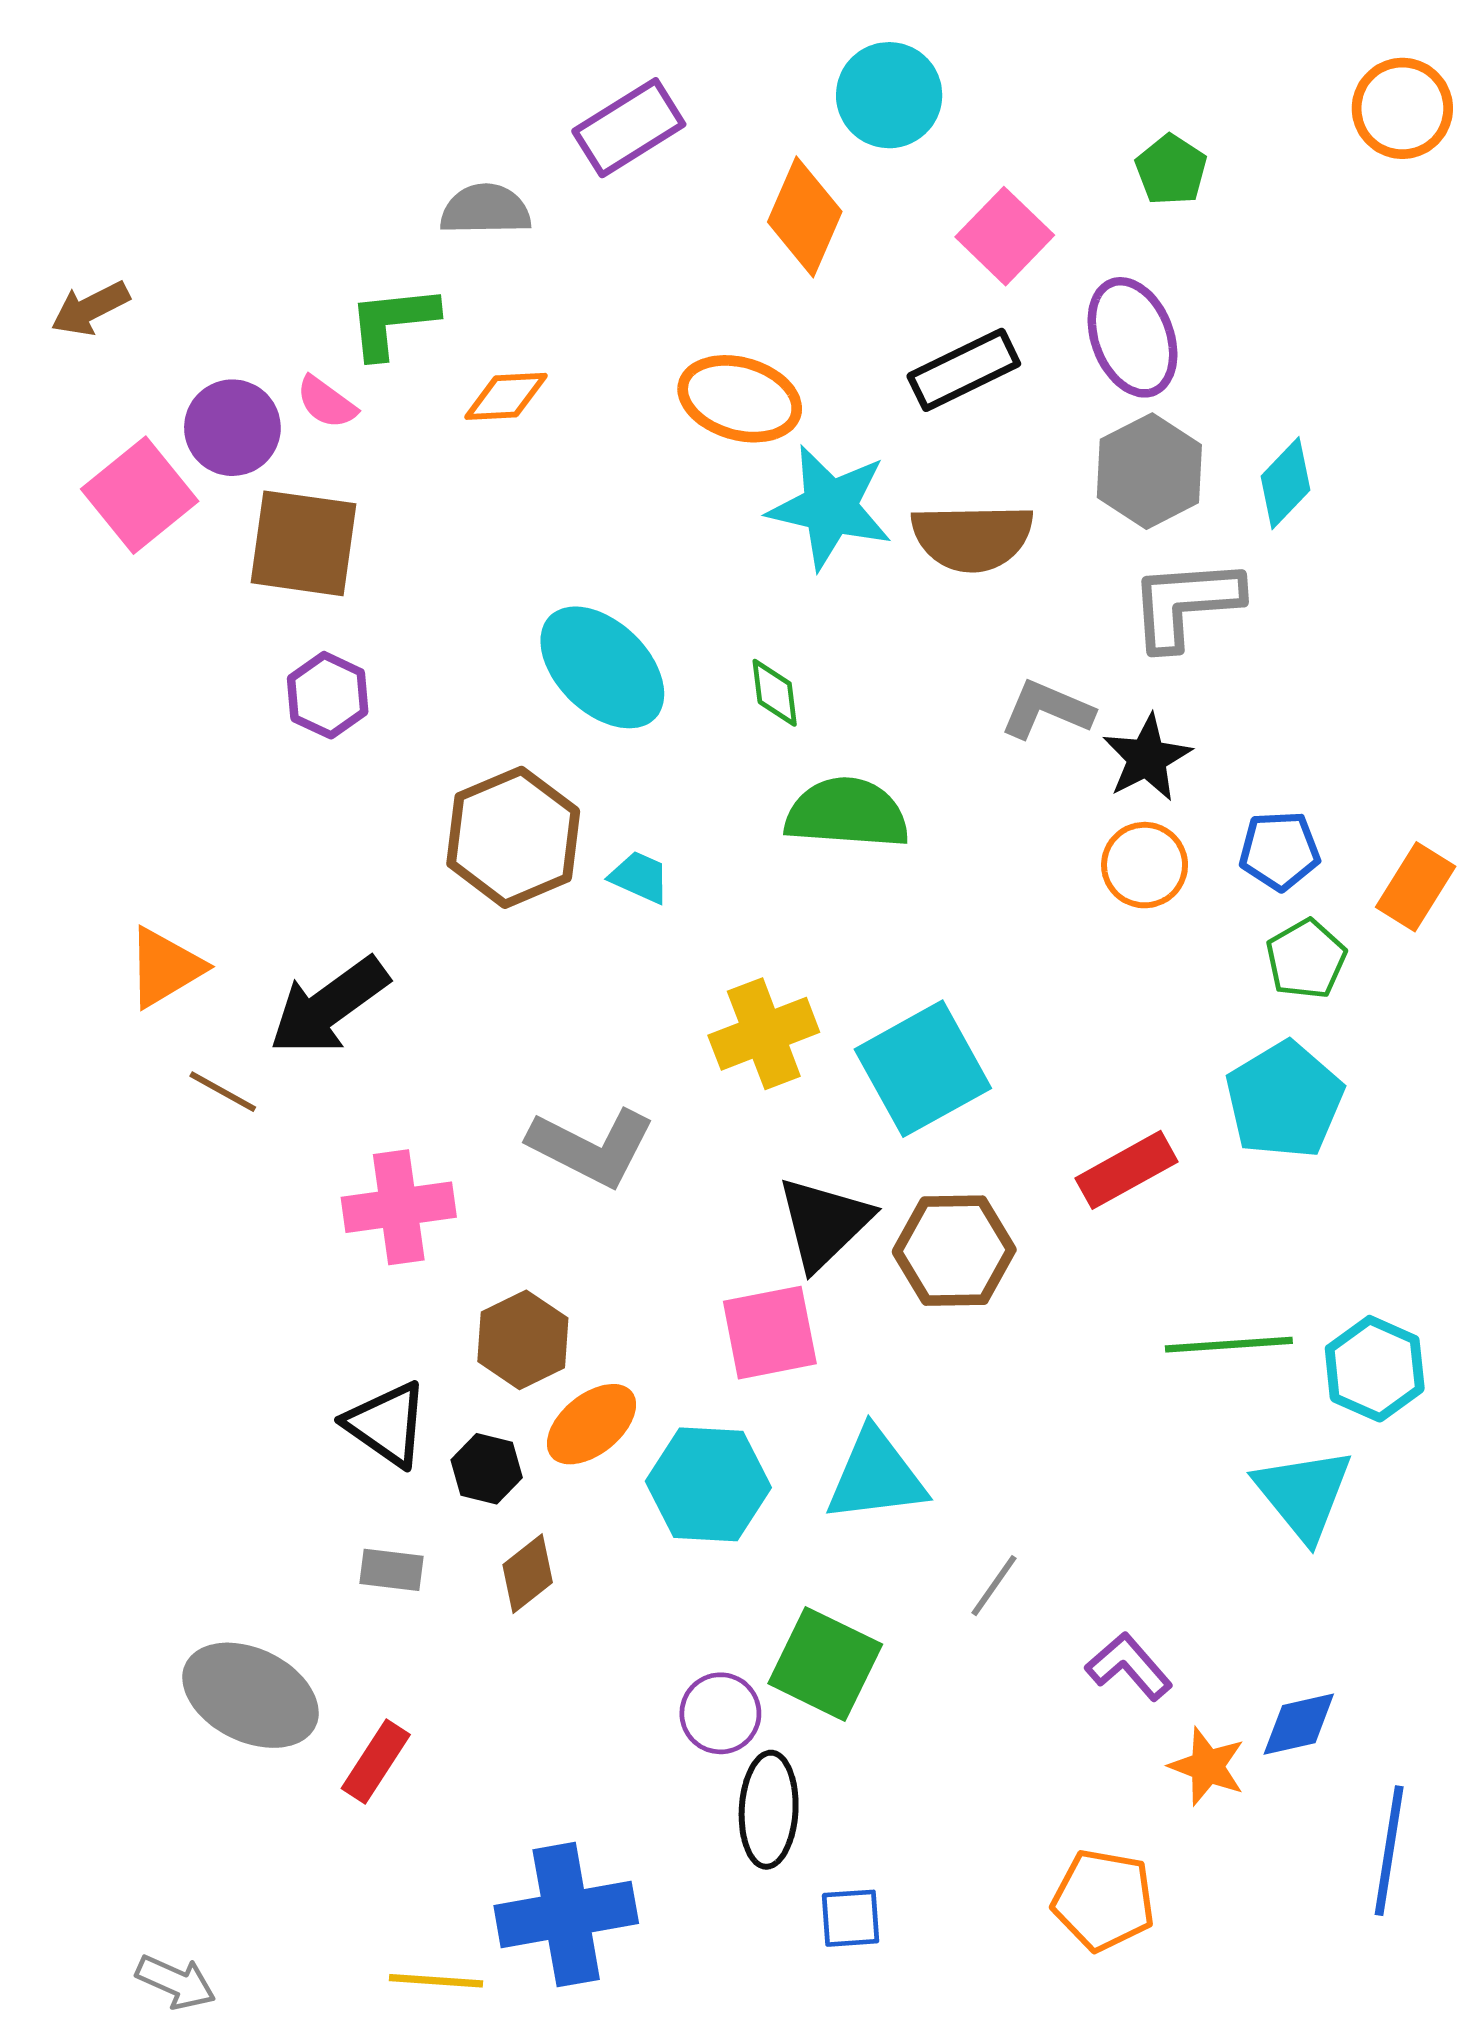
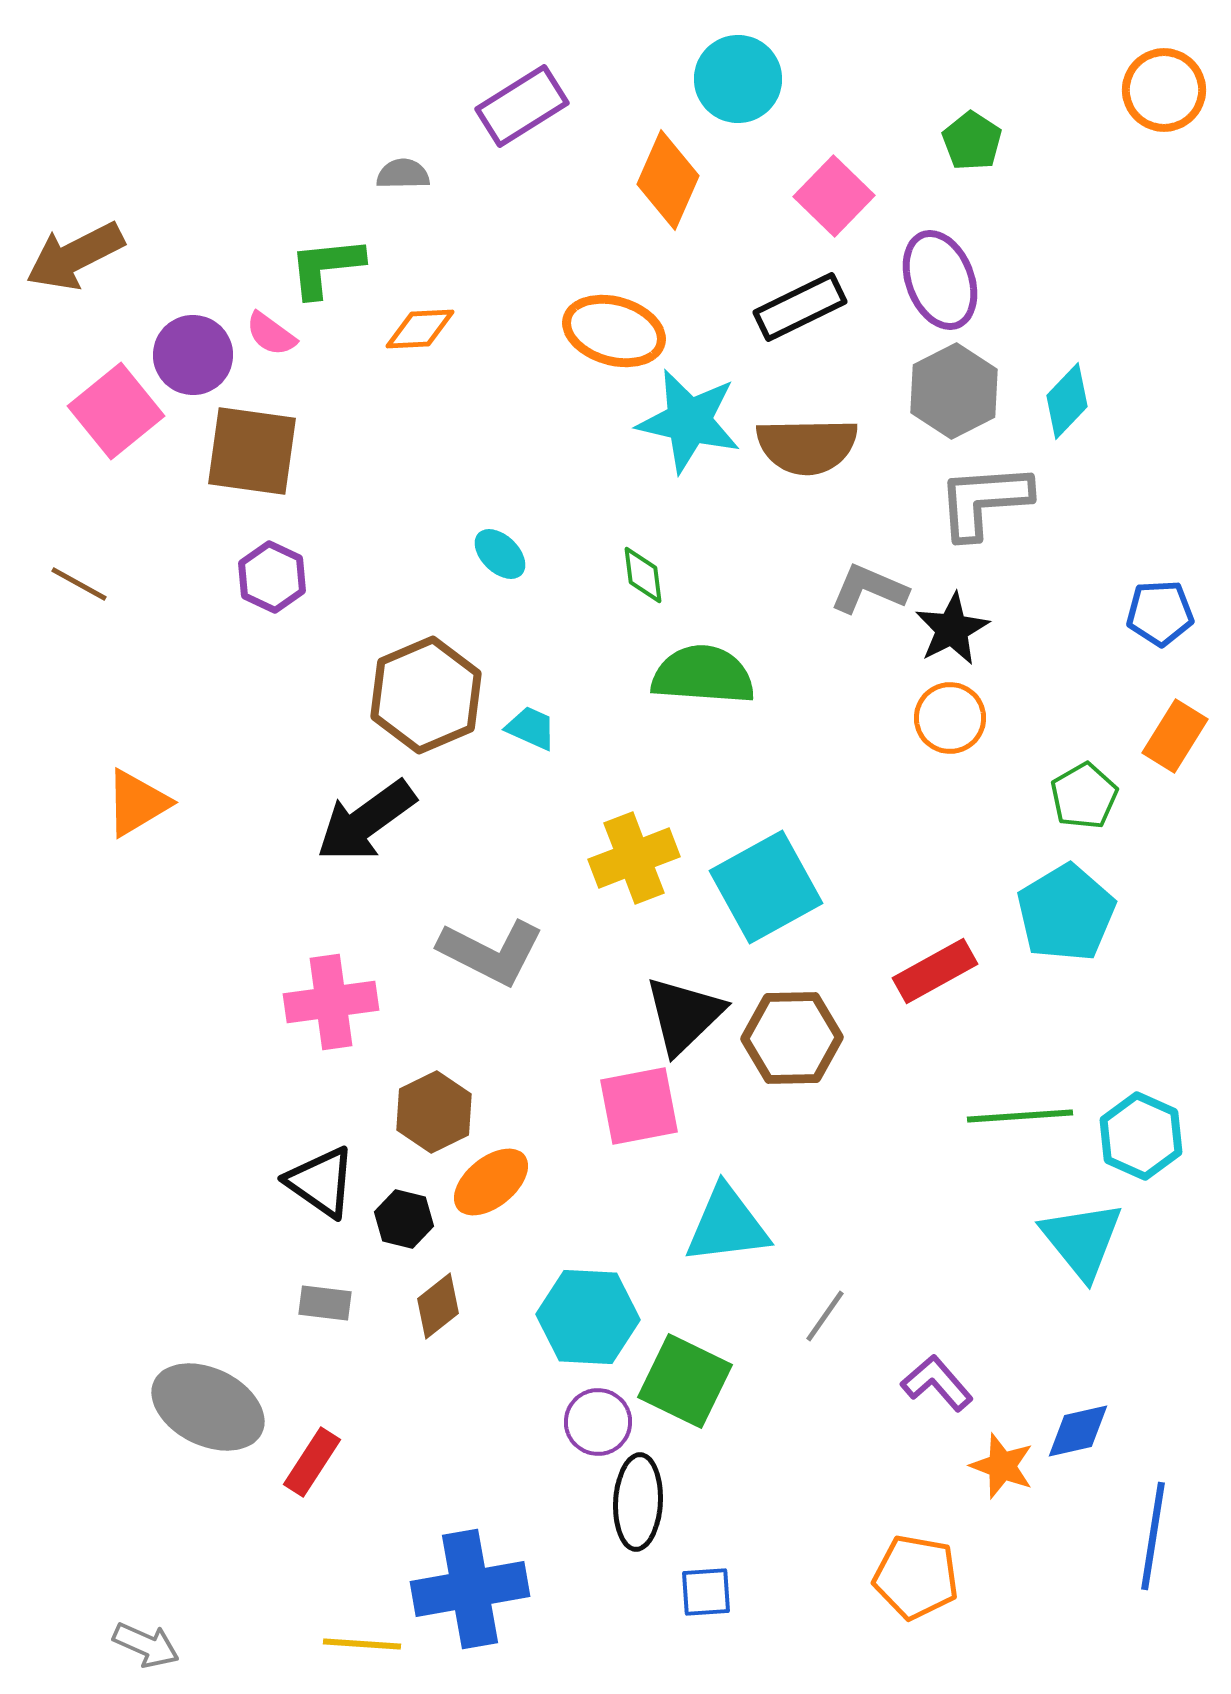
gray semicircle: (485, 210) -> (403, 174), size x0.7
brown arrow: (90, 308) -> (75, 256), size x1.5
cyan ellipse: (602, 667) -> (500, 554), size x0.5
blue pentagon: (1279, 851) -> (1160, 613), moved
black arrow: (329, 1006) -> (366, 821), moved
brown line: (223, 1092) -> (79, 584), moved
cyan hexagon: (708, 1484) -> (588, 1317), moved

